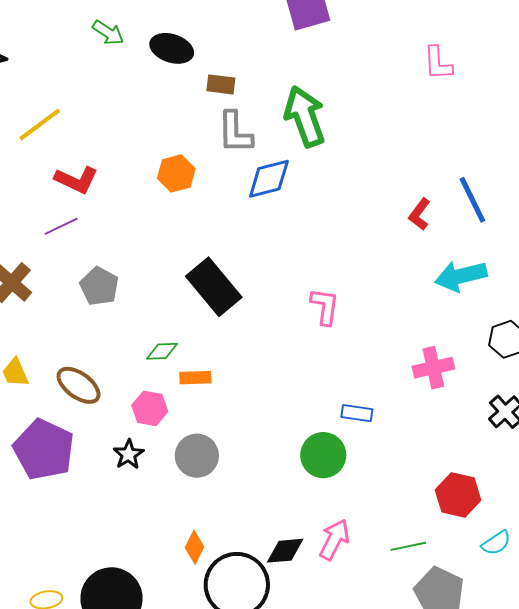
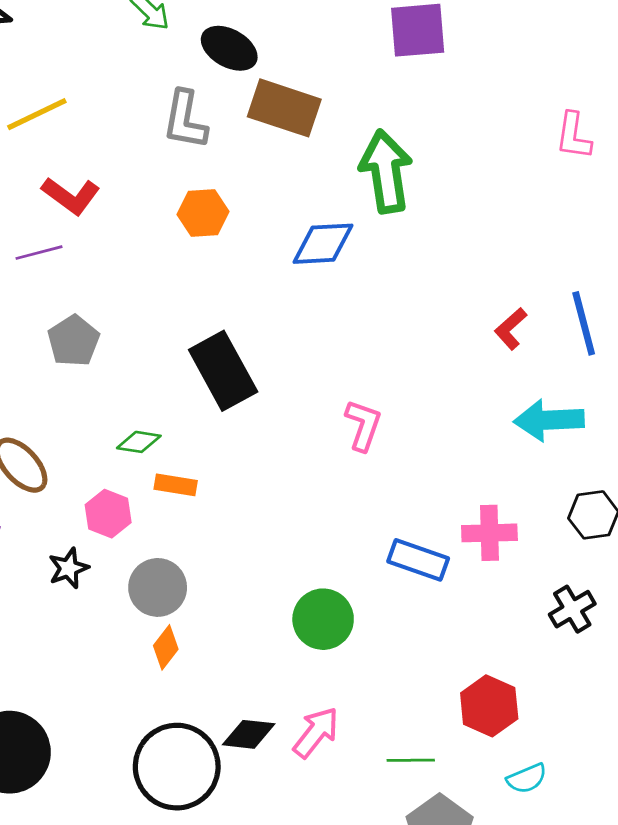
brown rectangle: (221, 84) -> (284, 108), size x1.8
gray L-shape: (235, 132) -> (185, 120), moved
blue rectangle: (357, 413) -> (418, 560), moved, size x1.4
orange diamond: (195, 547) -> (166, 647), moved

